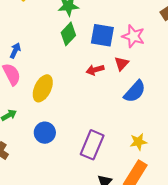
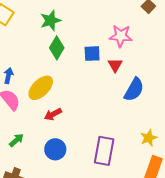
blue square: (102, 35) -> (92, 54), moved, size x0.7
red arrow: (95, 70) -> (53, 114), moved
yellow ellipse: (43, 88) -> (41, 88), moved, turned 32

